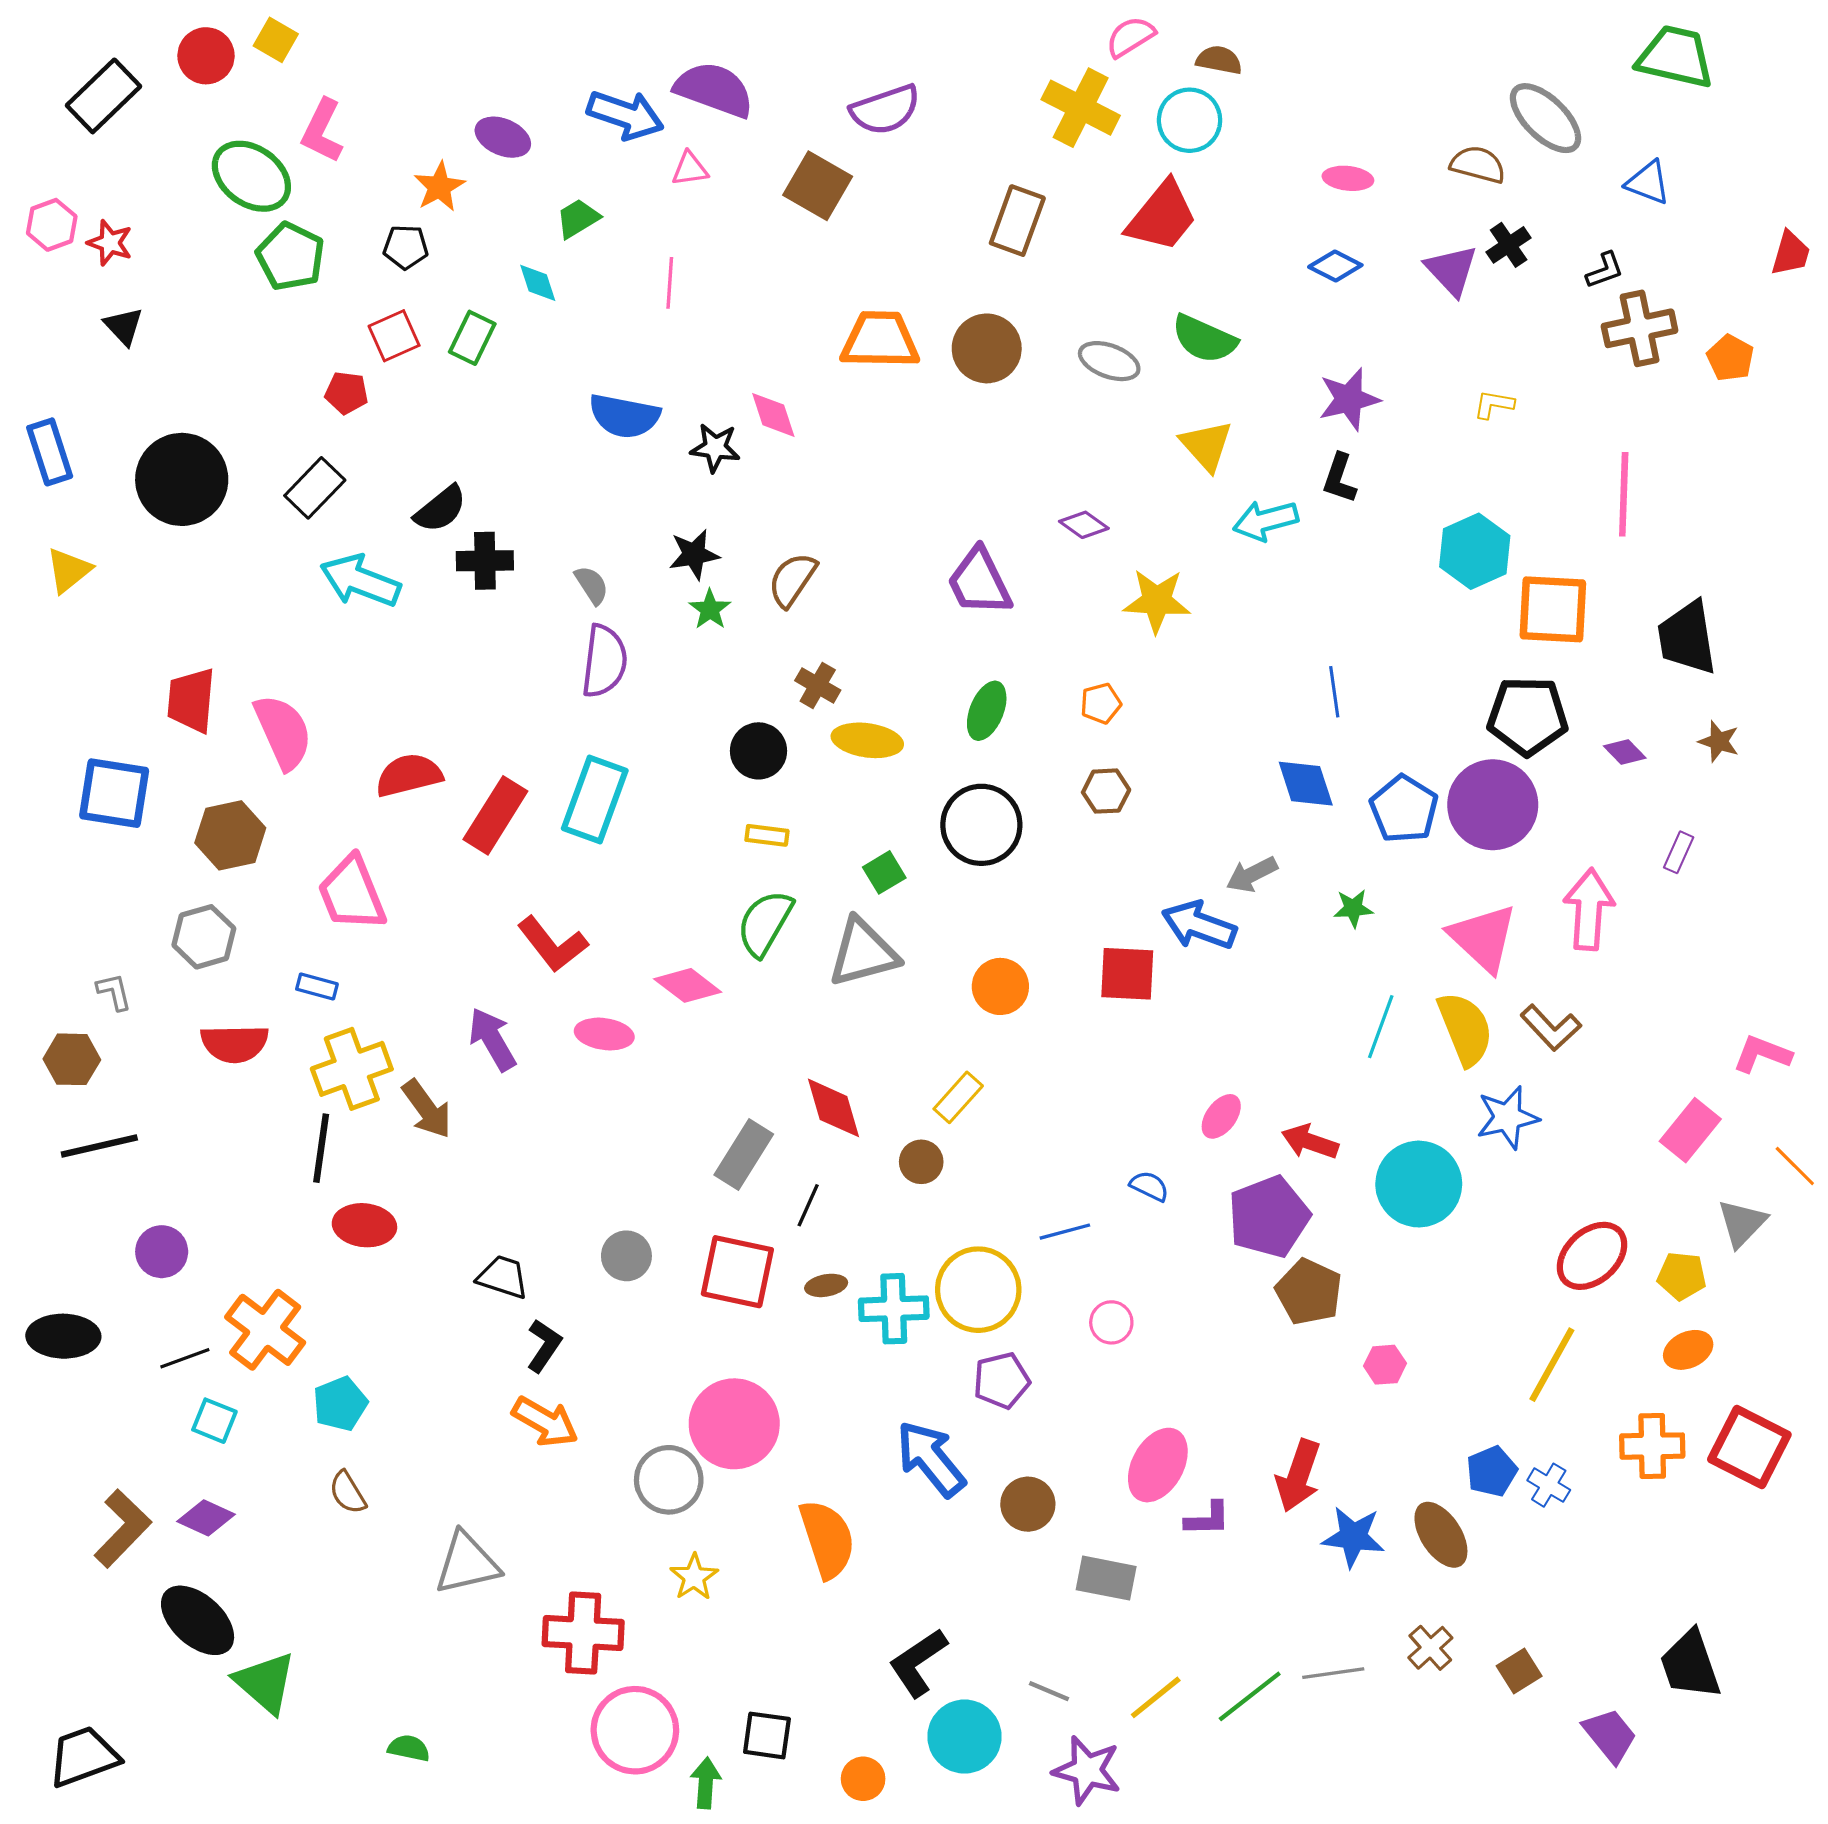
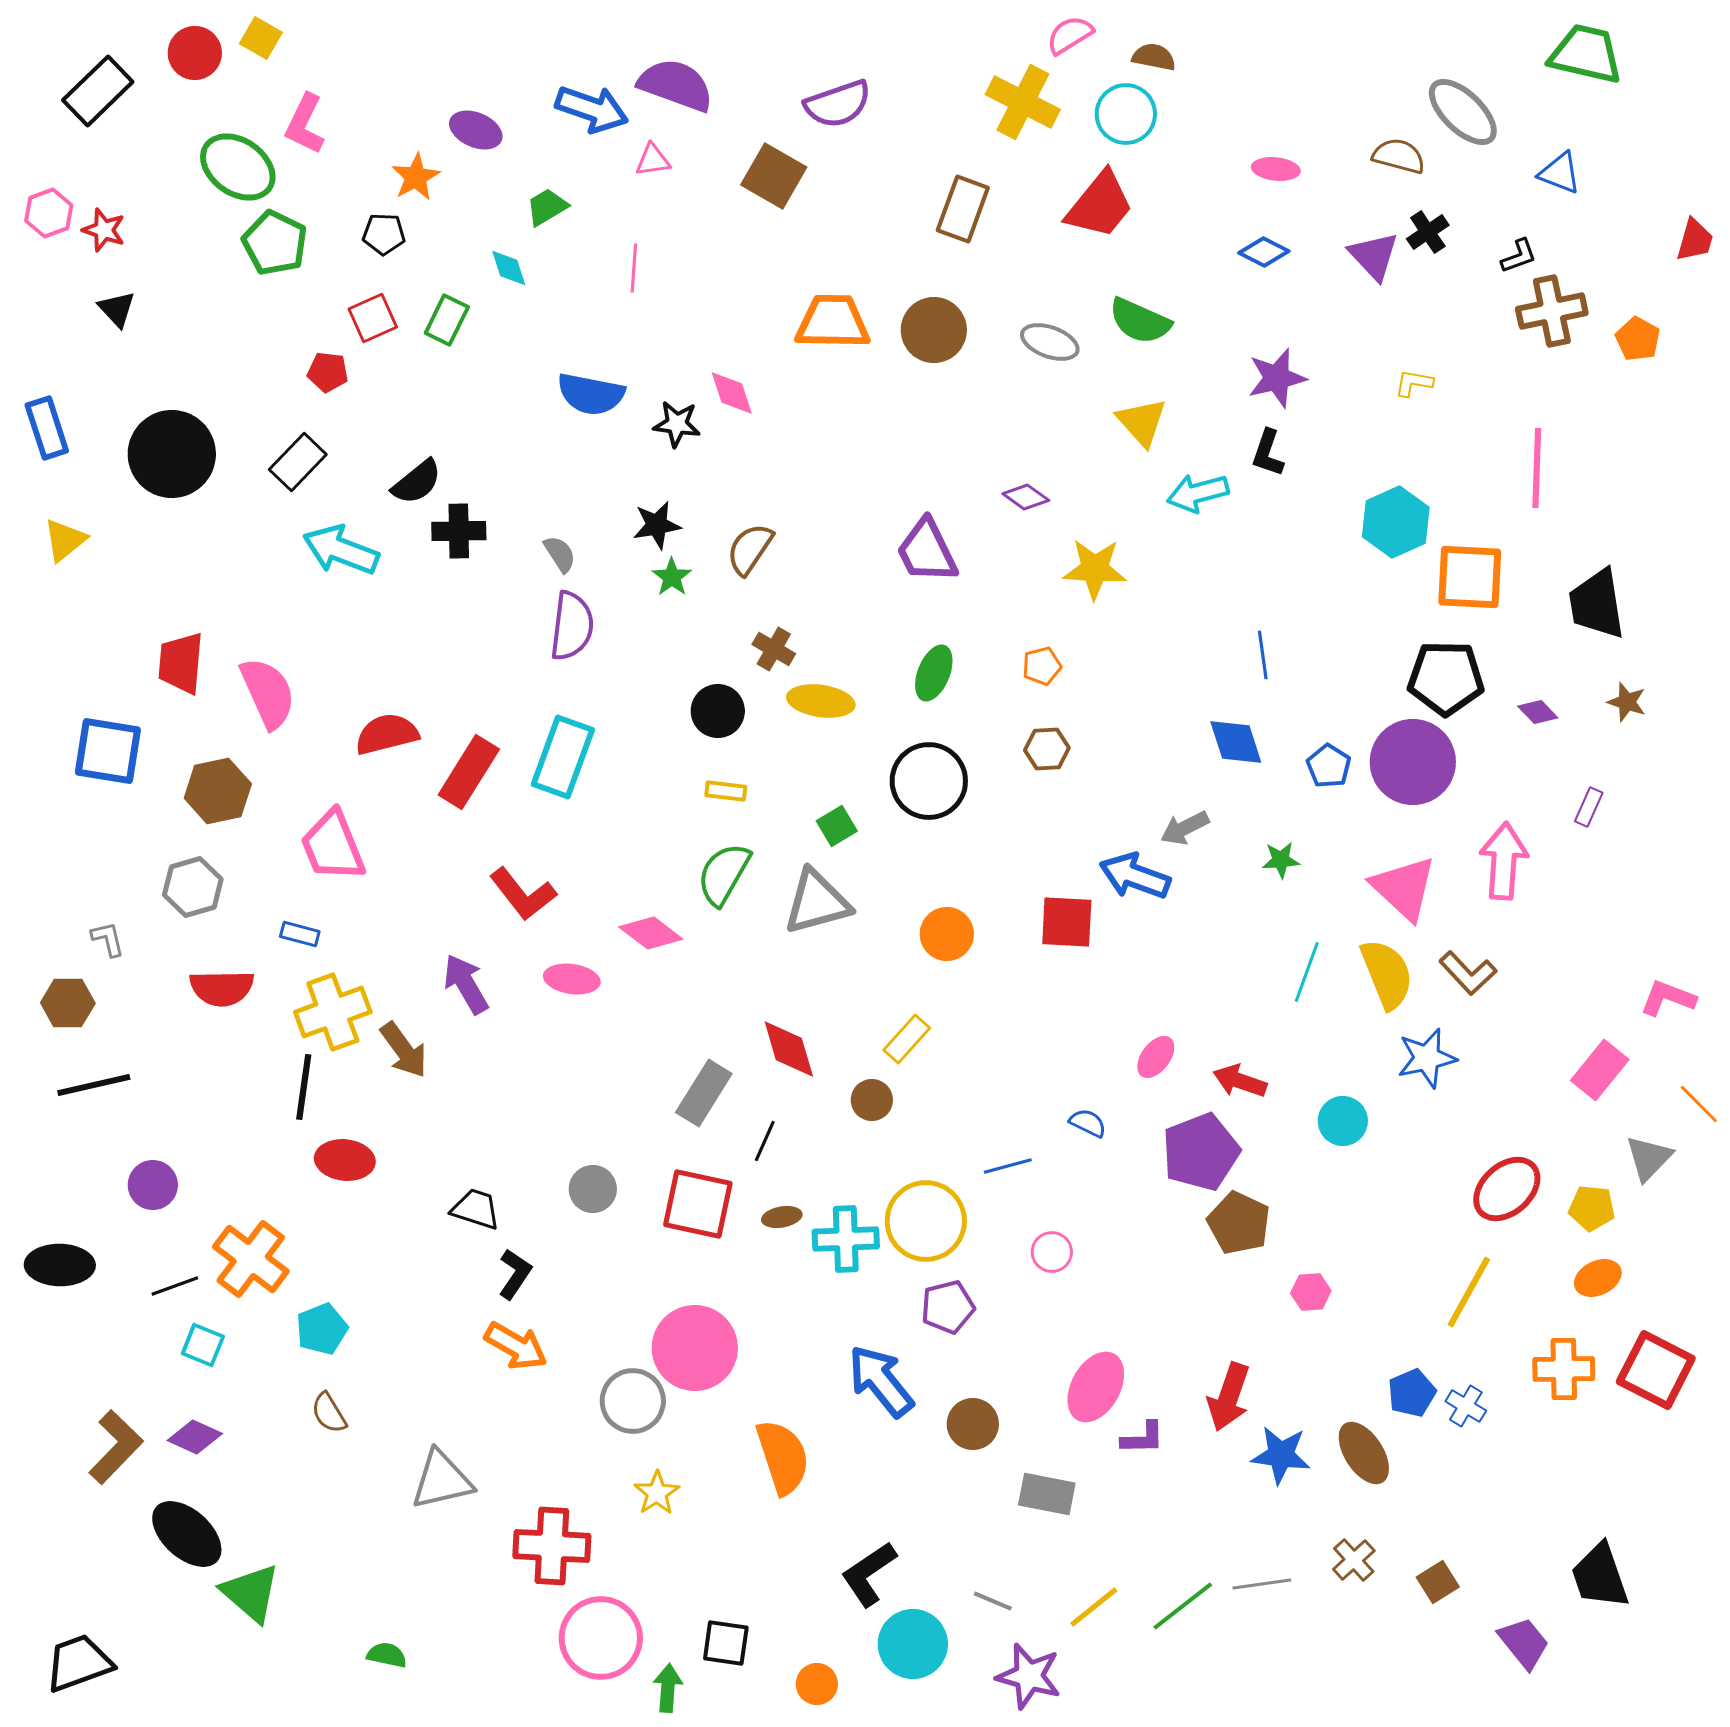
blue pentagon: (1404, 809) -> (1329, 766), size x0.7
cyan circle: (1419, 1184) -> (1343, 1121), size x0.6

